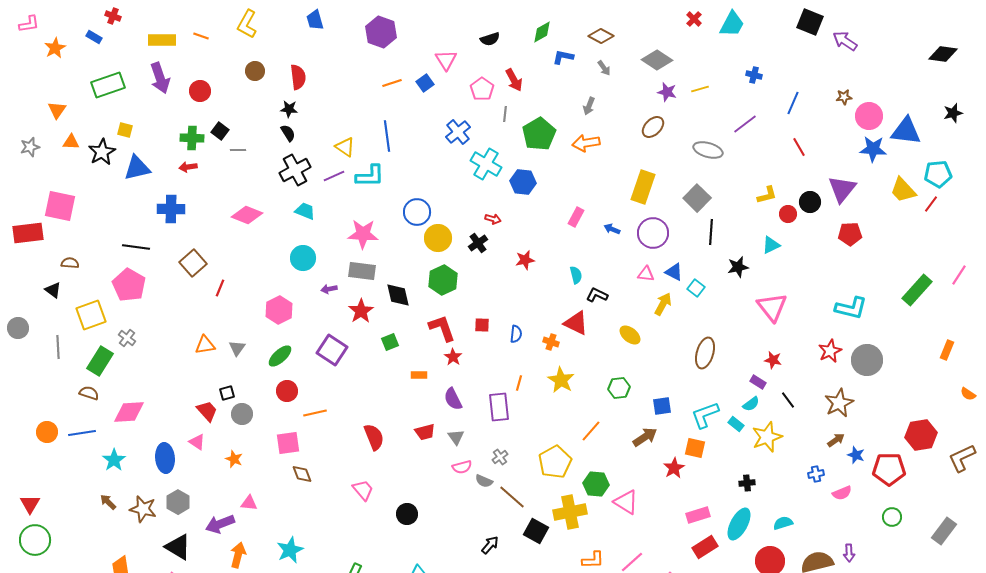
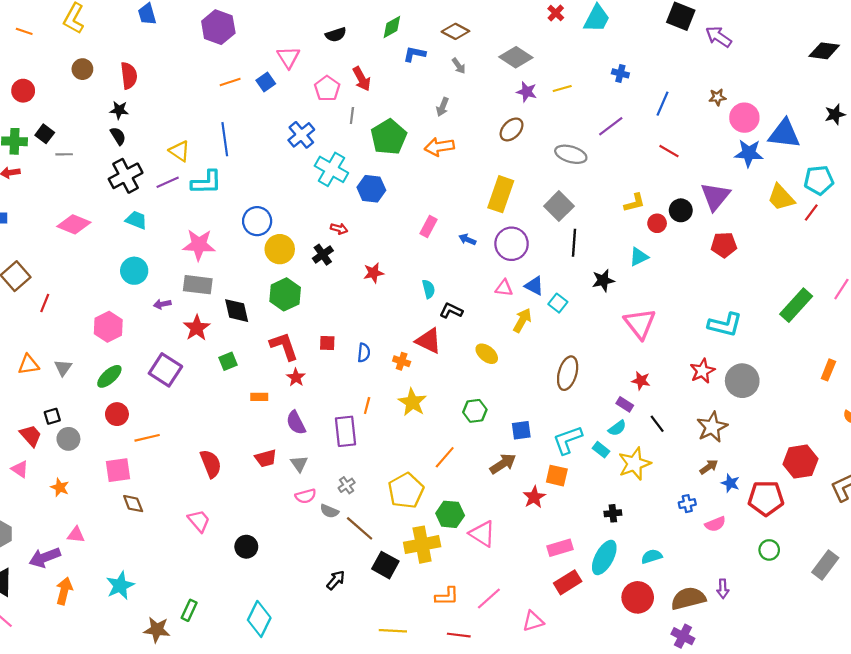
red line: (799, 147) -> (669, 151), turned -30

